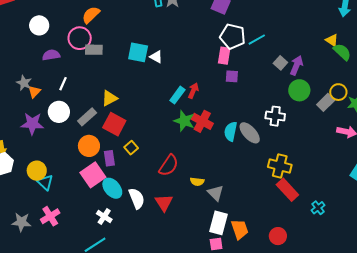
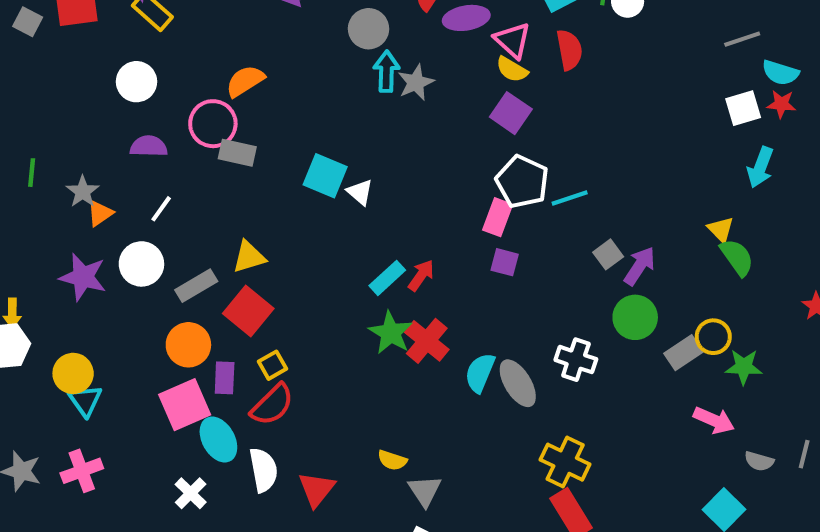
red semicircle: (169, 165) -> (272, 405), moved

